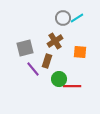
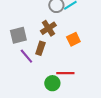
orange square: (80, 52) -> (73, 39), turned -32
green circle: (59, 79) -> (52, 83), moved

